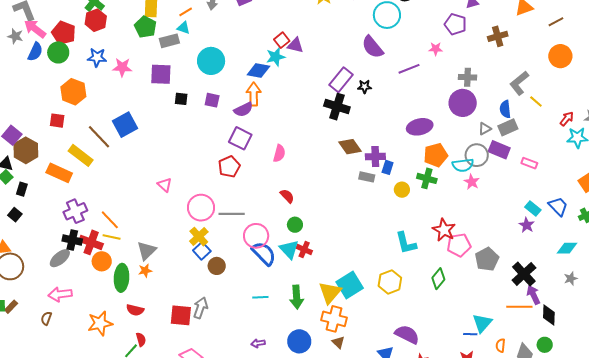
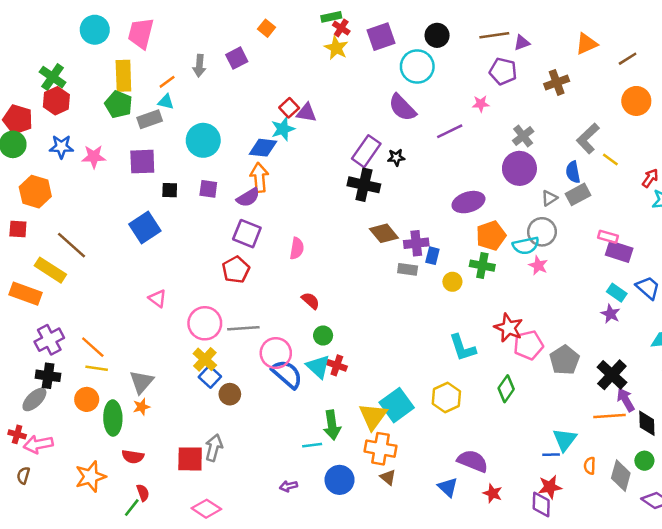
gray cross: (468, 77) -> (523, 136), turned -36
blue square: (125, 125) -> (145, 228), moved
purple rectangle: (499, 150) -> (619, 252), moved
red cross: (91, 242) -> (17, 434), moved, size x0.6
cyan line: (260, 297) -> (312, 445), moved

